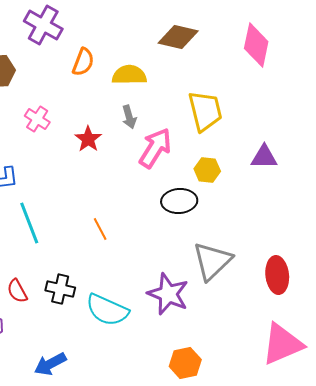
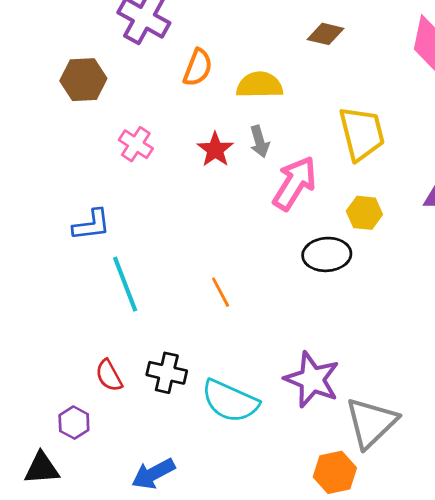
brown diamond: (178, 37) -> (325, 34), size x0.7
red star: (88, 139) -> (215, 150), moved
gray triangle: (212, 261) -> (371, 423), moved

